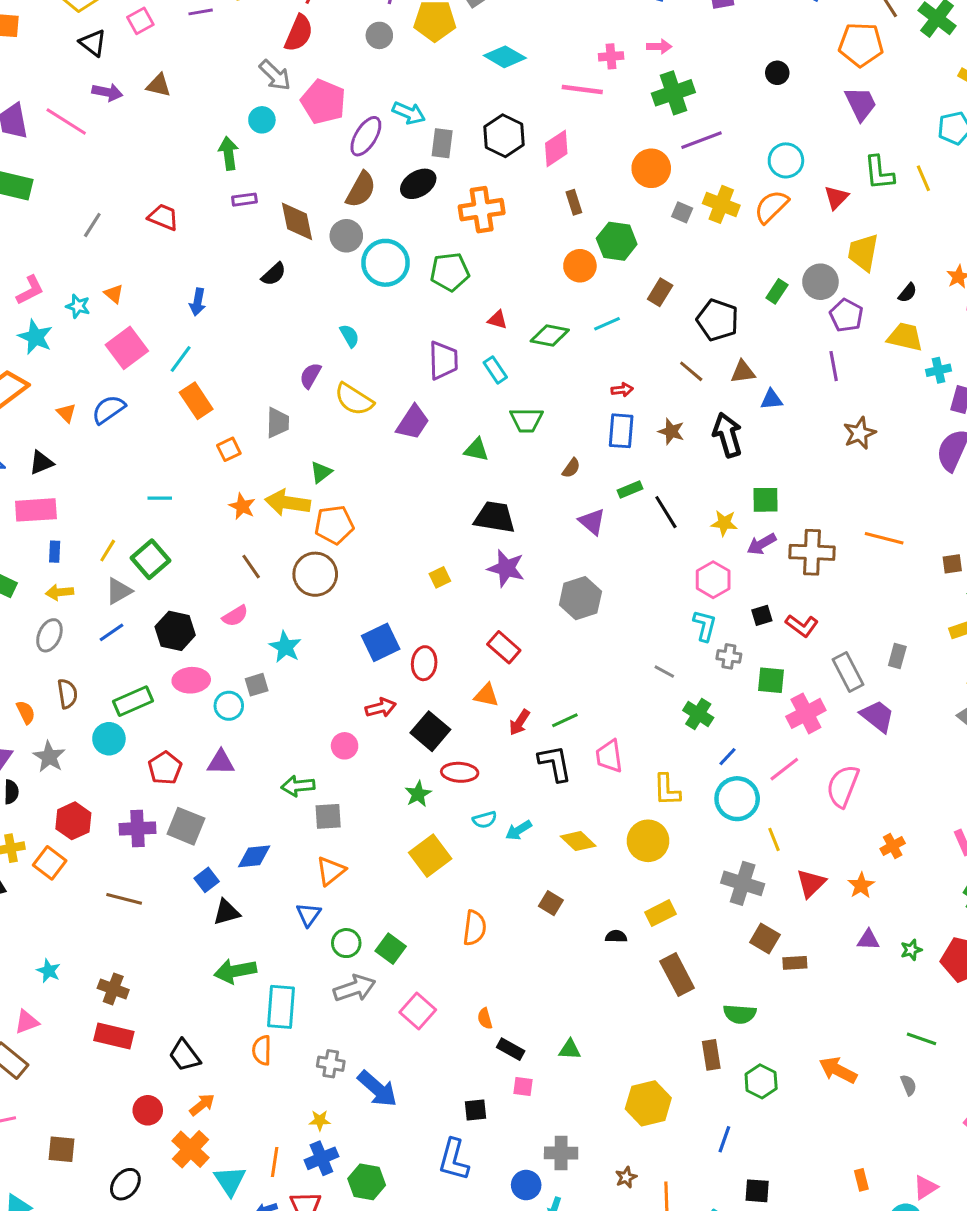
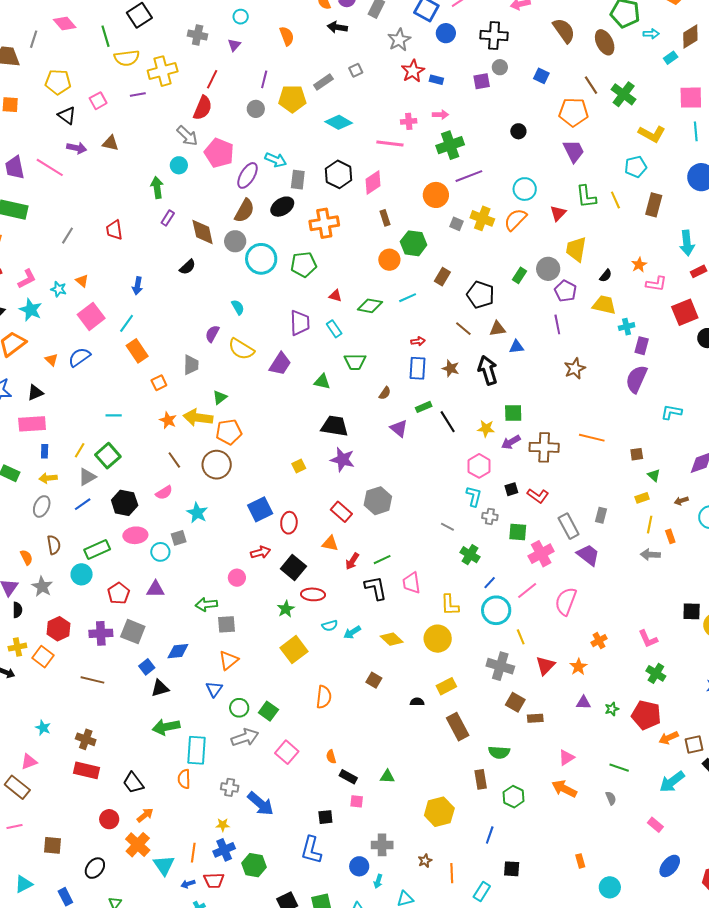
purple rectangle: (244, 200) -> (168, 218), turned -49
red trapezoid: (163, 217) -> (114, 230), turned -120
gray hexagon: (580, 598) -> (378, 501), moved
pink triangle: (925, 1187) -> (566, 758), moved

